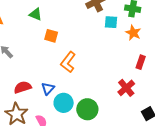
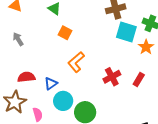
cyan square: (111, 22) -> (126, 32), size x1.5
red rectangle: (141, 62) -> (139, 79), moved
red cross: (126, 88) -> (112, 77), moved

